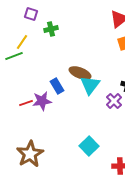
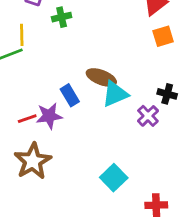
yellow line: (22, 42) -> (22, 35), turned -35
cyan triangle: (90, 85) -> (115, 94), turned 30
brown star: (30, 154) -> (33, 161), moved

